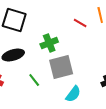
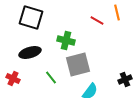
green cross: (49, 43) -> (66, 40), turned 36

